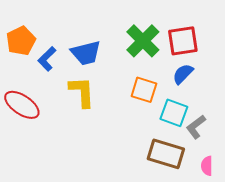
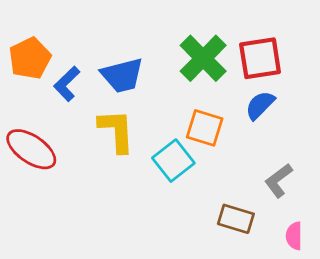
cyan square: (174, 113) -> (173, 161), moved, turned 32
brown rectangle: (166, 154) -> (236, 219), size x0.7

